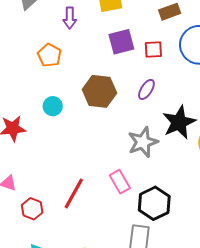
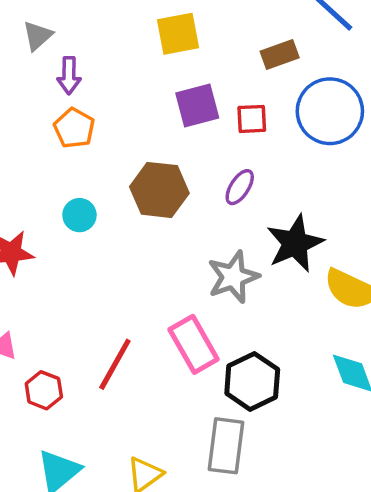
purple arrow: (70, 18) -> (69, 75), moved
pink rectangle: (120, 182) -> (194, 344), size x1.4

